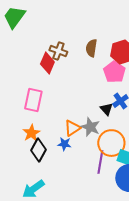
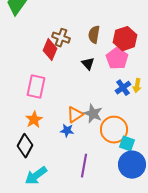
black triangle: (106, 109) -> (88, 64), moved
black diamond: (38, 150) -> (25, 146), moved
purple line: (100, 162) -> (84, 166), moved

